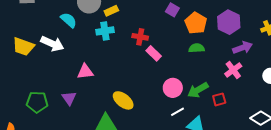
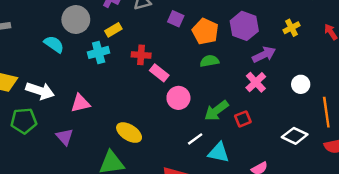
yellow rectangle: (111, 11) -> (113, 30), moved
white arrow: (52, 44) -> (40, 91), moved
pink circle: (173, 88) -> (178, 98), moved
green pentagon: (37, 102) -> (24, 121), moved

